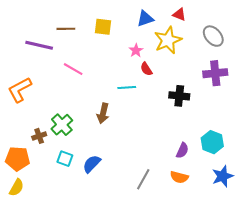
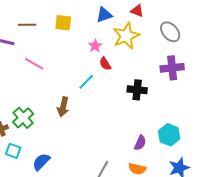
cyan line: (127, 88) -> (86, 82), turned -42
cyan square: (65, 159) -> (13, 151), moved
blue semicircle: (92, 164) -> (41, 162), moved

